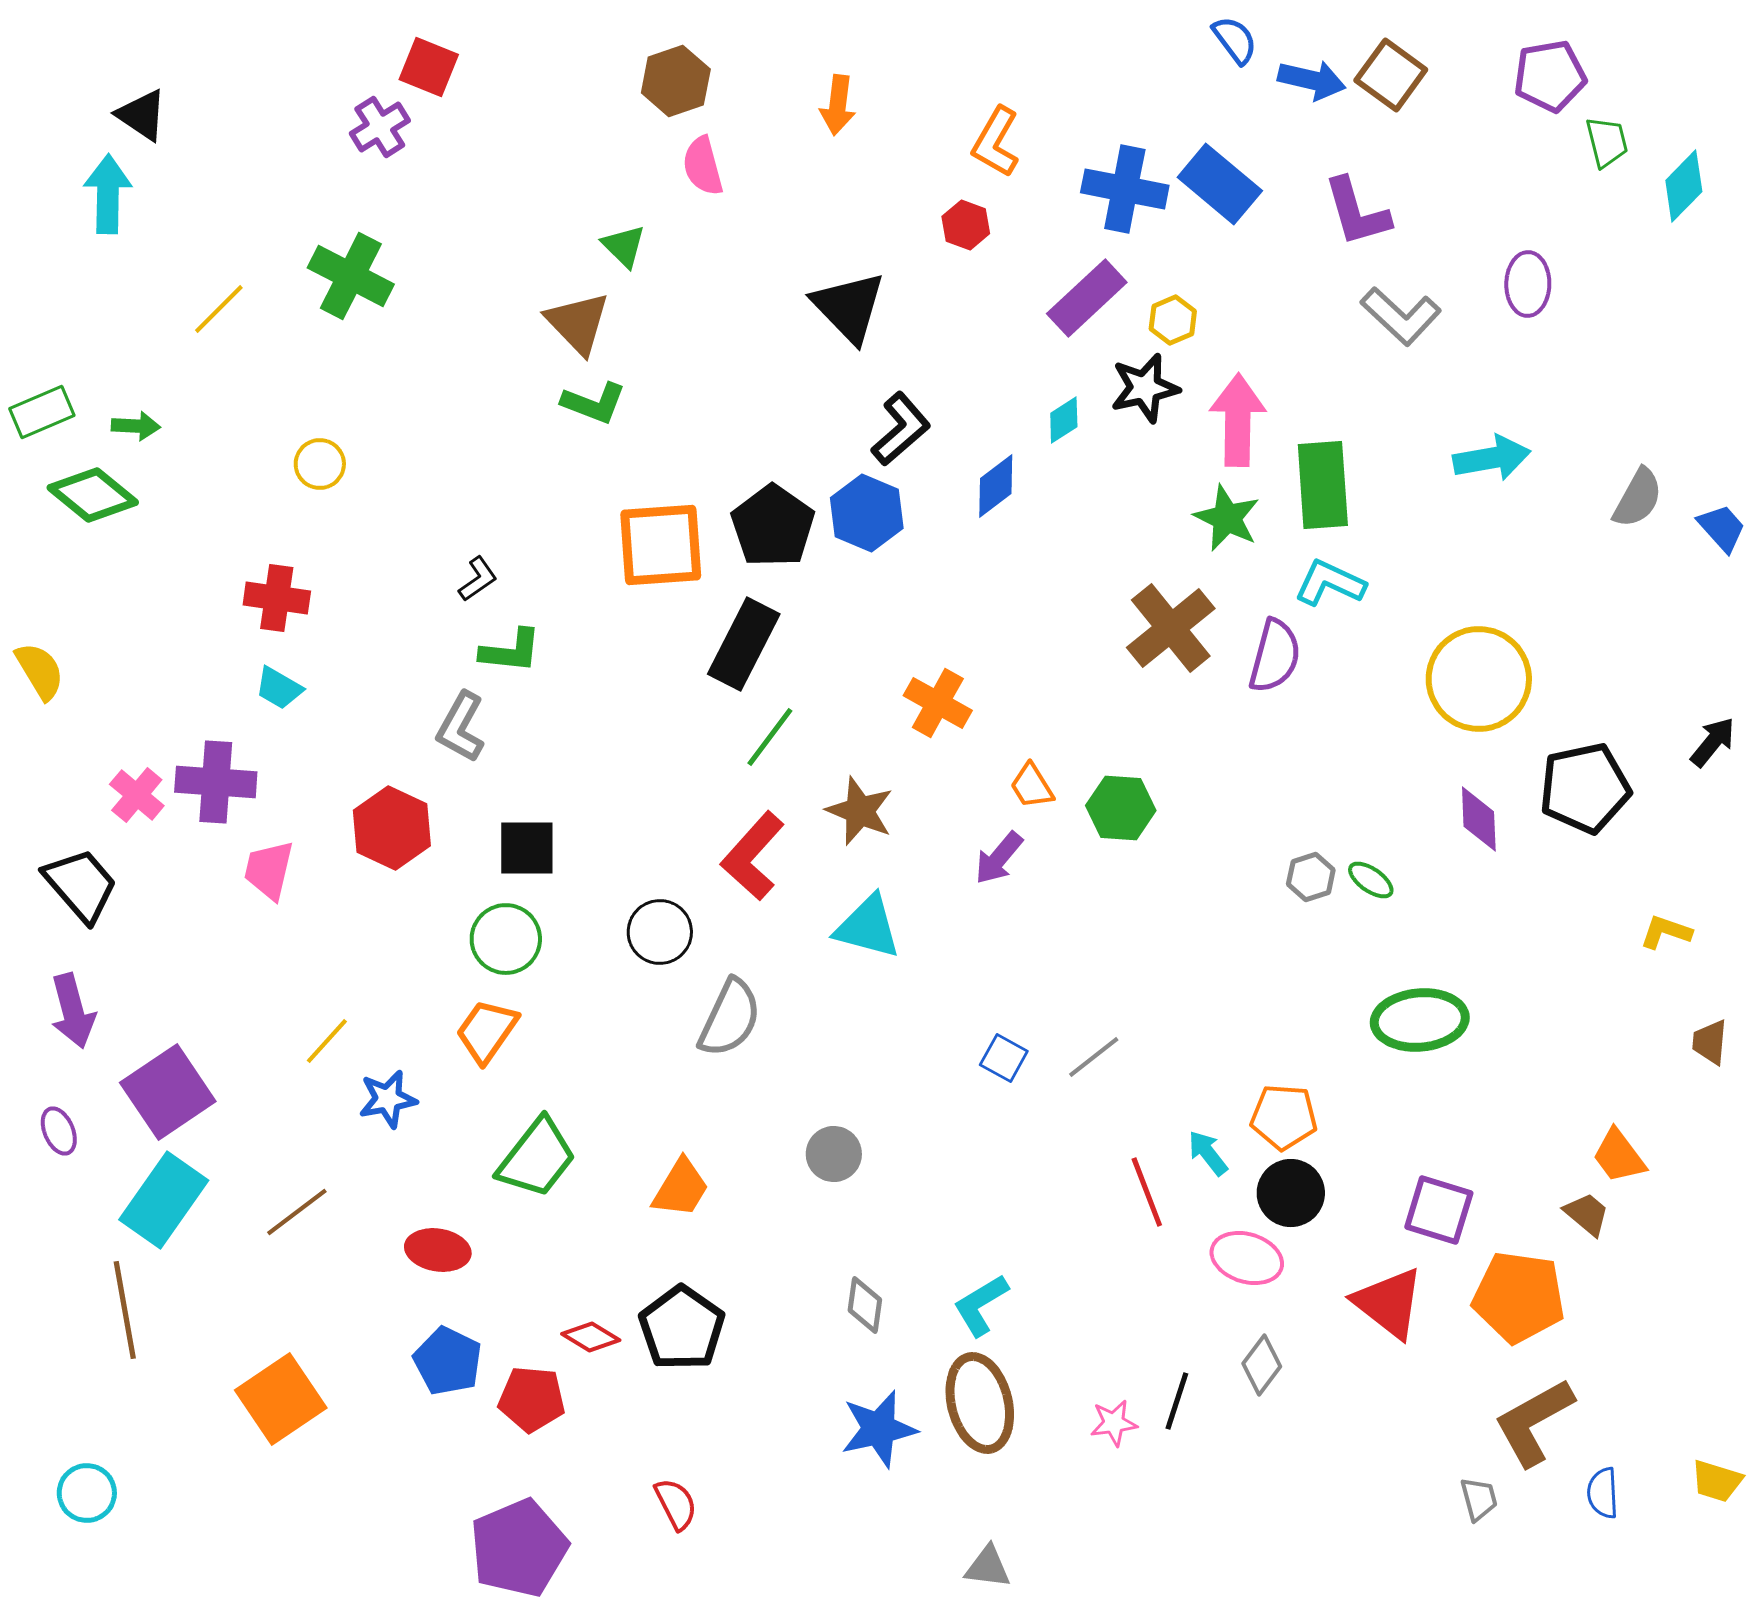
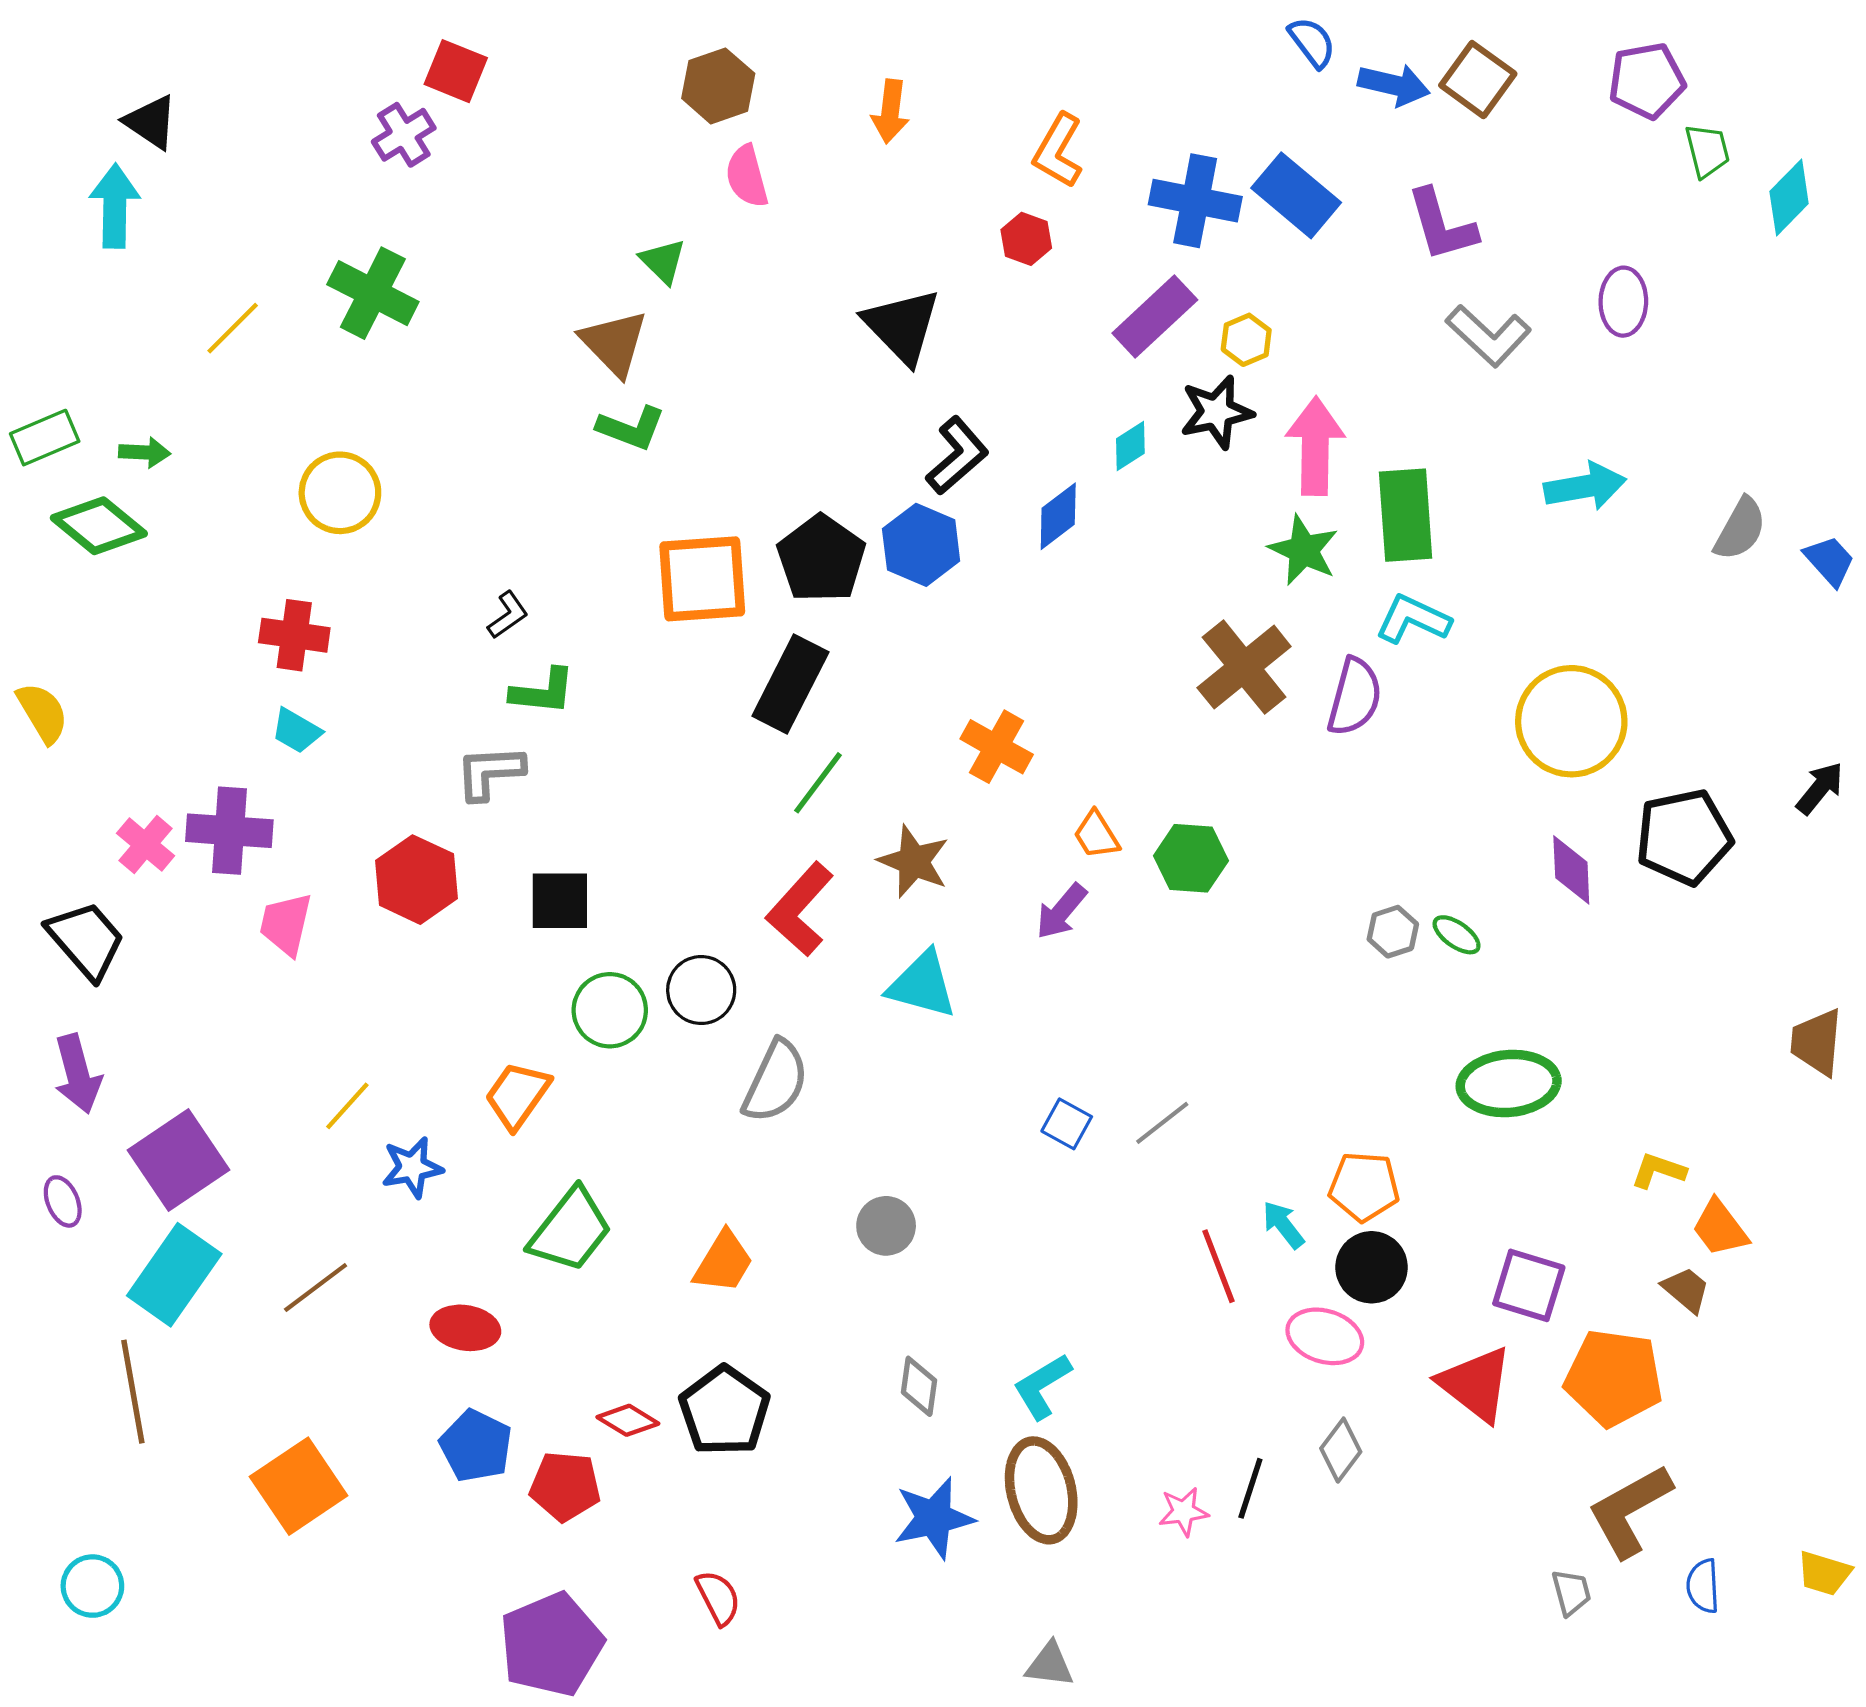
yellow circle: (320, 464) -> (340, 493), size x1.5
gray L-shape: (461, 727) -> (490, 772), turned 58
yellow L-shape: (1666, 932) -> (1658, 1171), moved
green circle: (506, 939) -> (610, 1010), moved
brown trapezoid: (1710, 1042) -> (1817, 1042), moved, size x1.4

